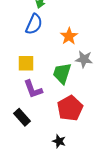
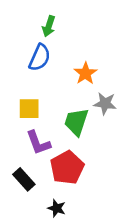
red pentagon: (70, 108) -> (67, 168), moved
black star: (59, 141) -> (57, 208), moved

